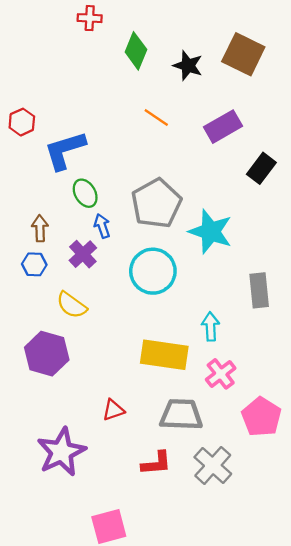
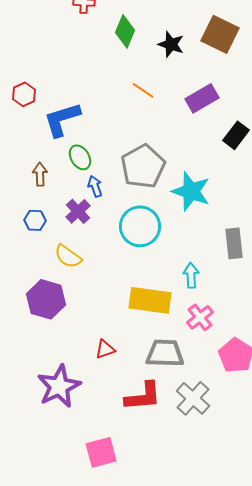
brown arrow: (40, 228) -> (40, 174), moved
red L-shape: (156, 463) -> (143, 396), size x1.4

